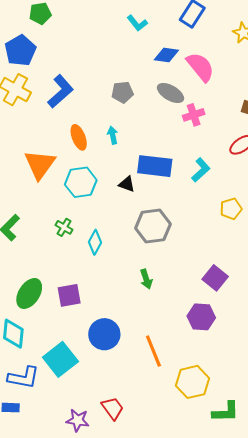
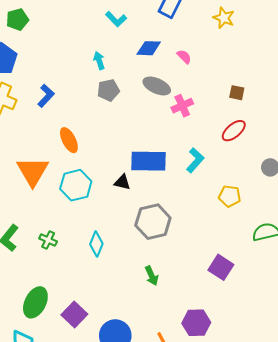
pink semicircle: (200, 67) -> (184, 57), size x0.5
blue L-shape: (60, 91) -> (46, 96), size x0.7
cyan arrow: (113, 135) -> (99, 61), moved
yellow pentagon: (231, 209) -> (230, 196), turned 30
green cross: (64, 227) -> (48, 240), moved
purple square: (69, 295) -> (74, 314), moved, turned -30
purple hexagon: (201, 317) -> (196, 323), moved

